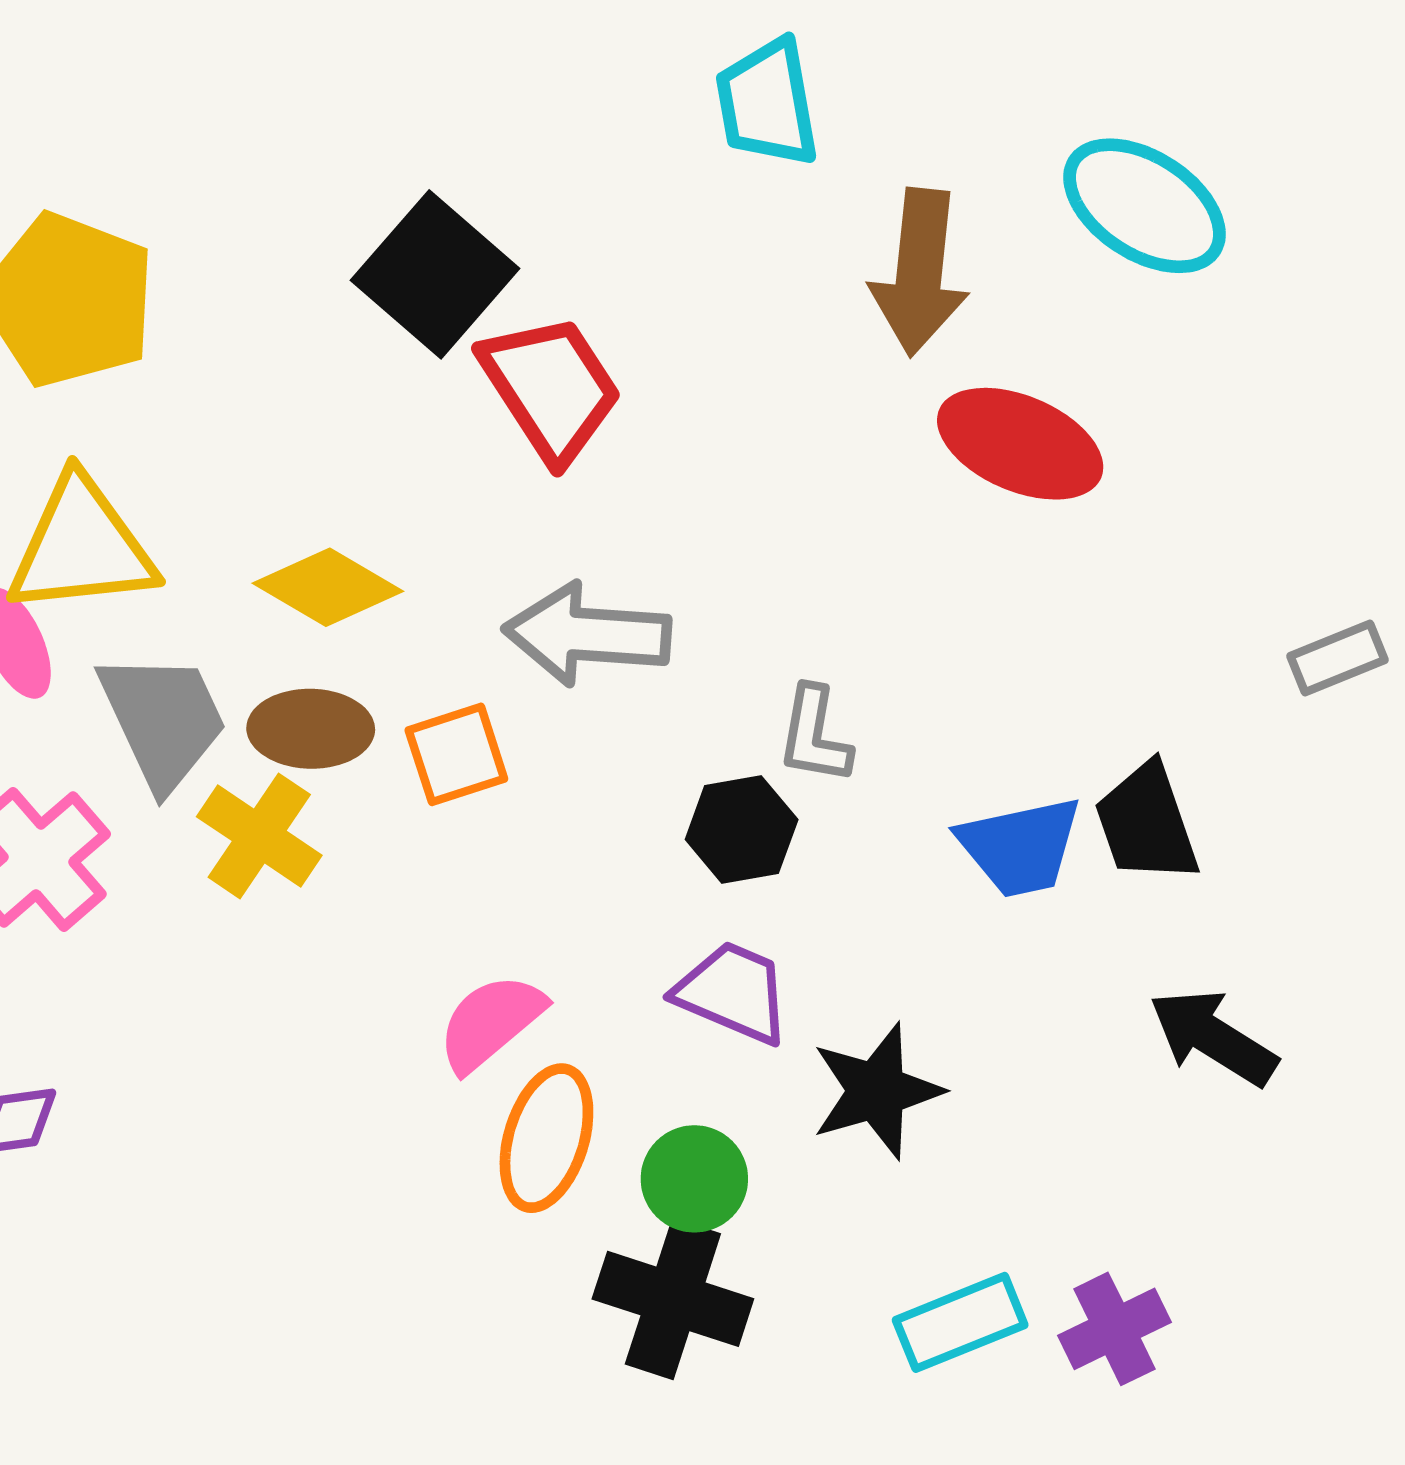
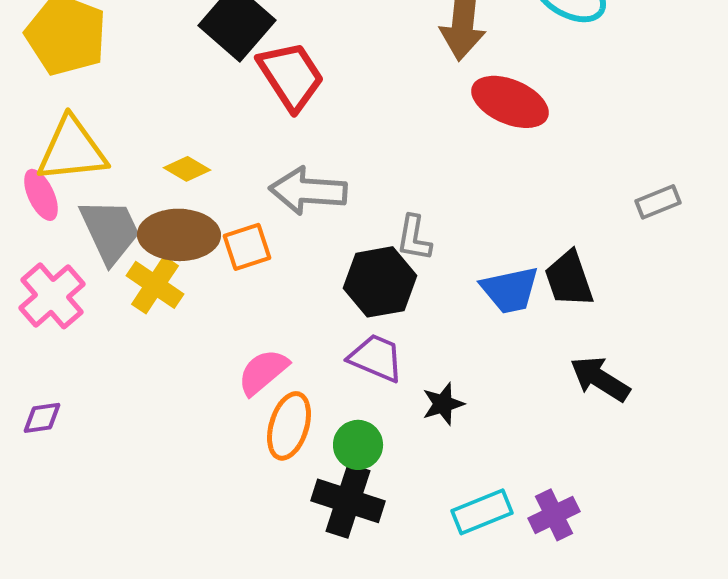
yellow diamond: (328, 587) -> (187, 169), size x0.7
brown ellipse: (311, 729) -> (179, 235), size x1.4
black hexagon: (742, 829) -> (380, 282), size x1.4
black star: (877, 1091) -> (443, 404), size x0.7

